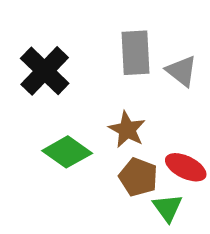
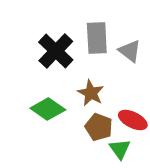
black cross: (45, 71) -> (56, 51), moved

